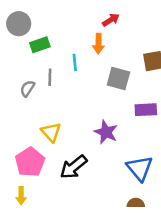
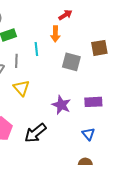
purple rectangle: (146, 110) -> (93, 102), moved
yellow triangle: (51, 132) -> (21, 88), moved
blue triangle: (140, 168) -> (88, 134), size x0.6

